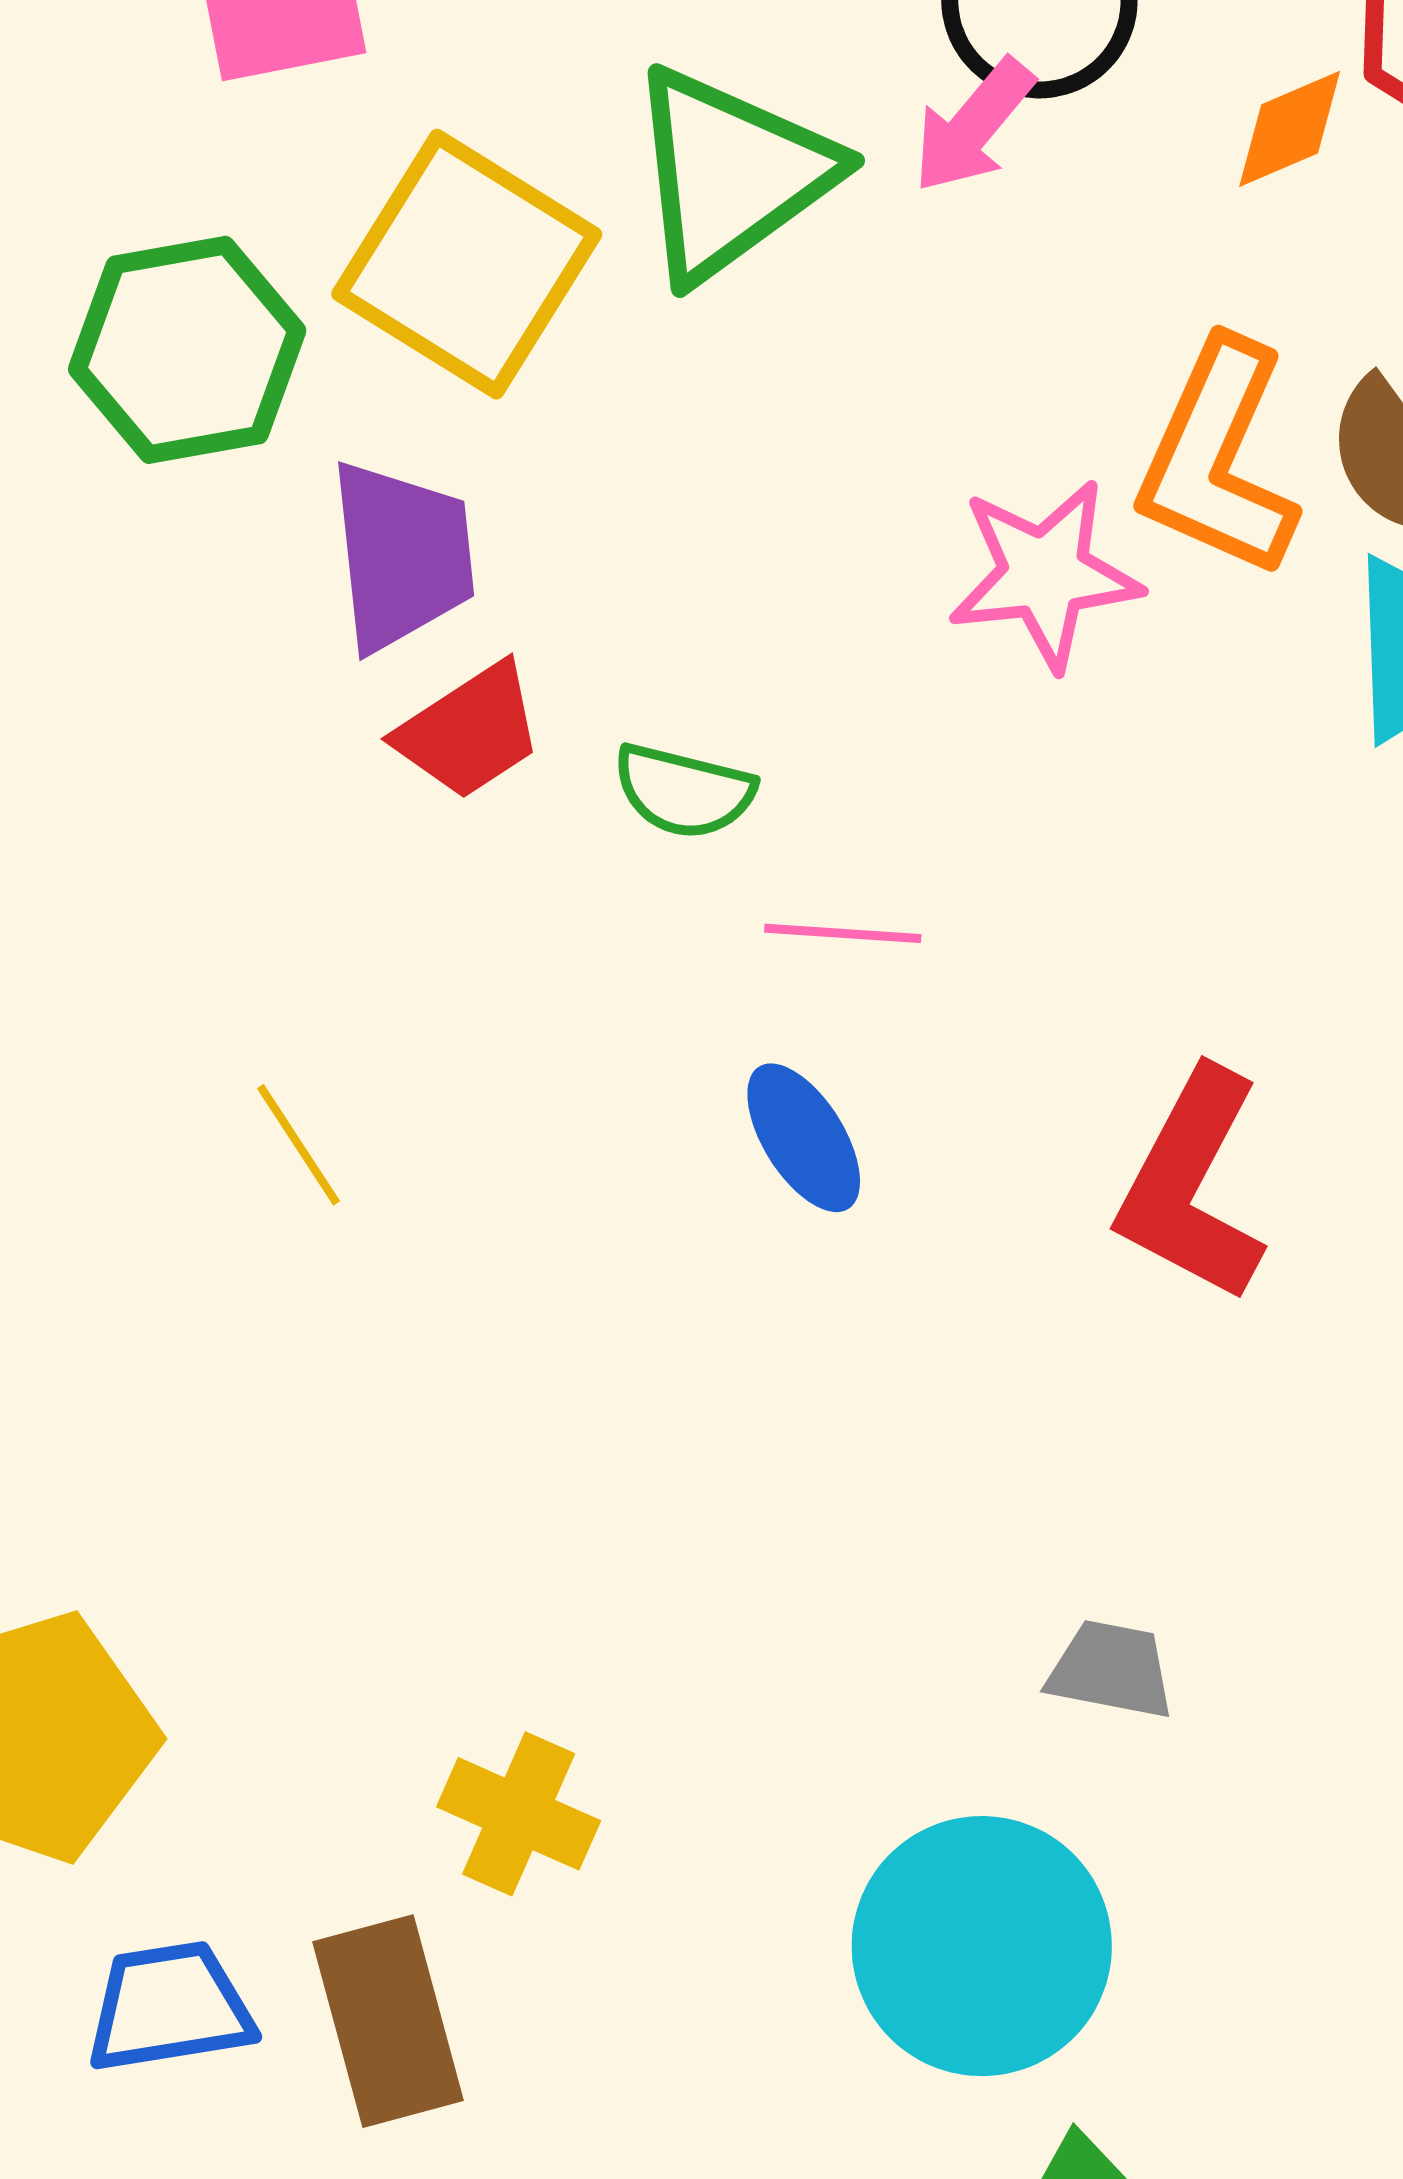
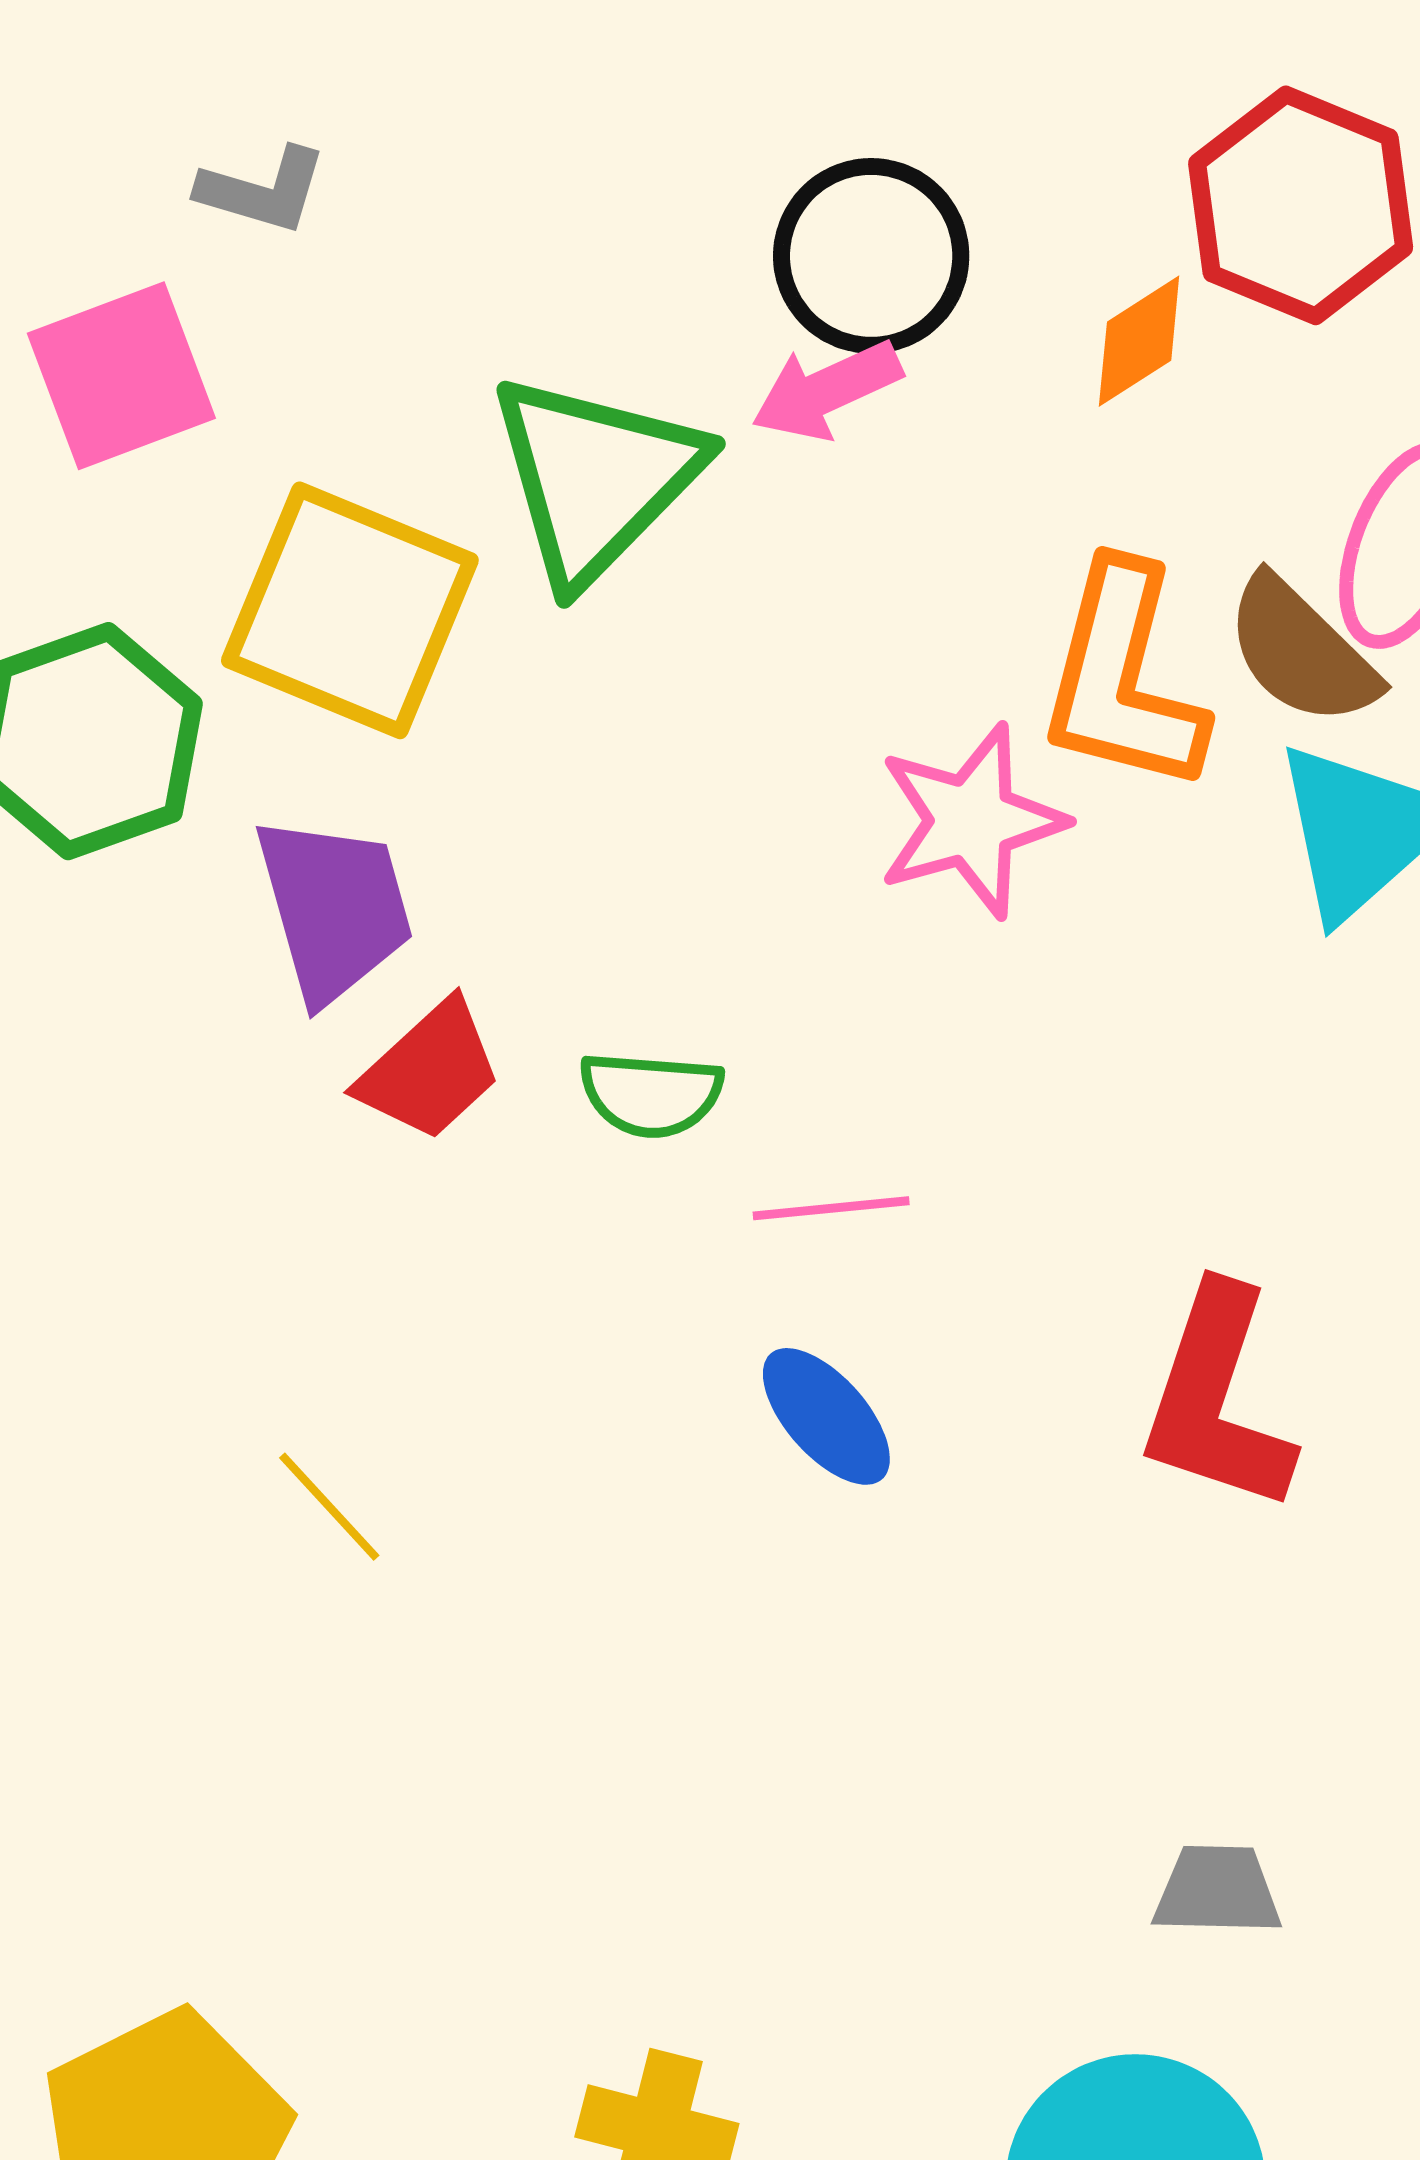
pink arrow: (973, 126) -> (827, 390), turned 35

